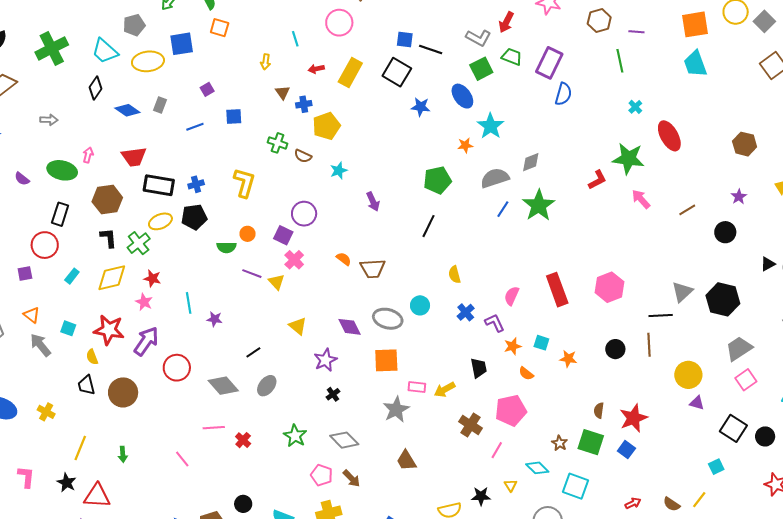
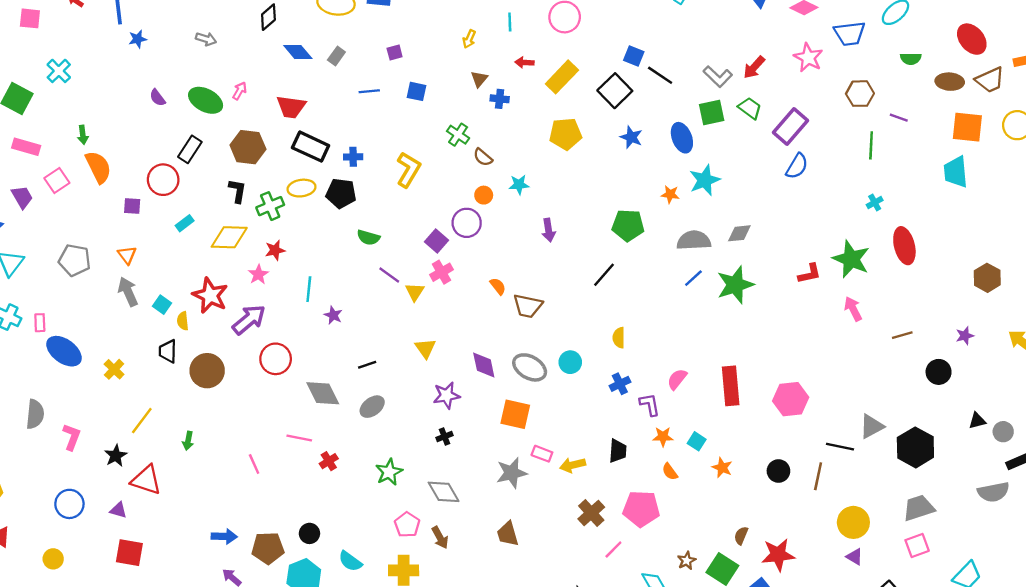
yellow pentagon: (326, 126) -> (566, 134), moved
orange circle: (248, 234) -> (484, 195), moved
red star: (152, 278) -> (275, 250), turned 30
cyan square: (68, 328) -> (162, 305), moved

